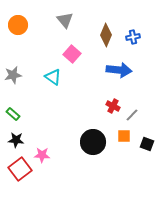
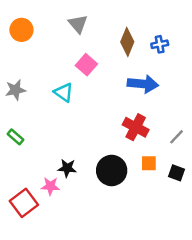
red cross: (113, 106) -> (136, 127), size x1.5
gray line: (132, 115) -> (177, 137), moved
black star: (16, 140) -> (67, 168), moved

